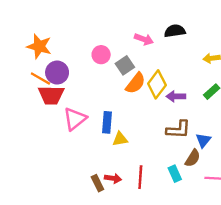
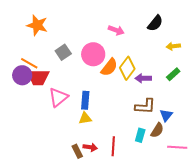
black semicircle: (175, 31) -> (155, 23), moved, turned 138
orange star: (39, 46) -> (37, 25), moved
pink circle: (101, 55) -> (93, 54), moved, size x1.5
gray square: (125, 65) -> (63, 52), moved
purple circle: (57, 73) -> (22, 75), moved
yellow triangle: (120, 139) -> (85, 118), moved
cyan rectangle: (175, 174) -> (140, 135), moved, turned 40

